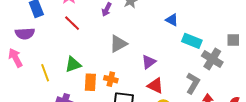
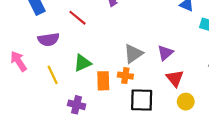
purple semicircle: (25, 34) -> (49, 39), moved
gray triangle: (118, 44) -> (133, 54), moved
red triangle: (155, 86) -> (175, 78), turned 30

